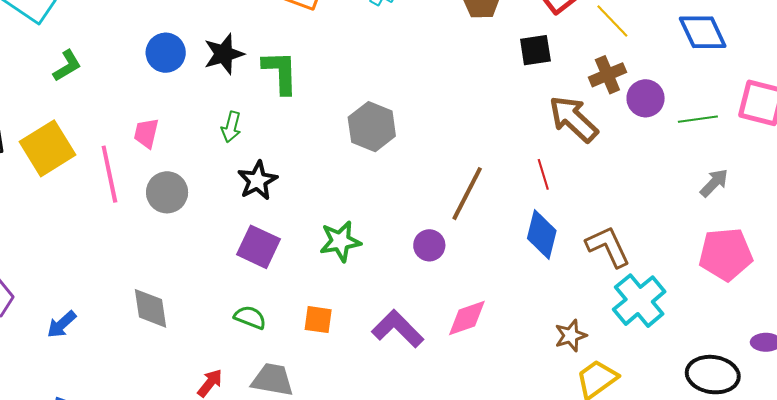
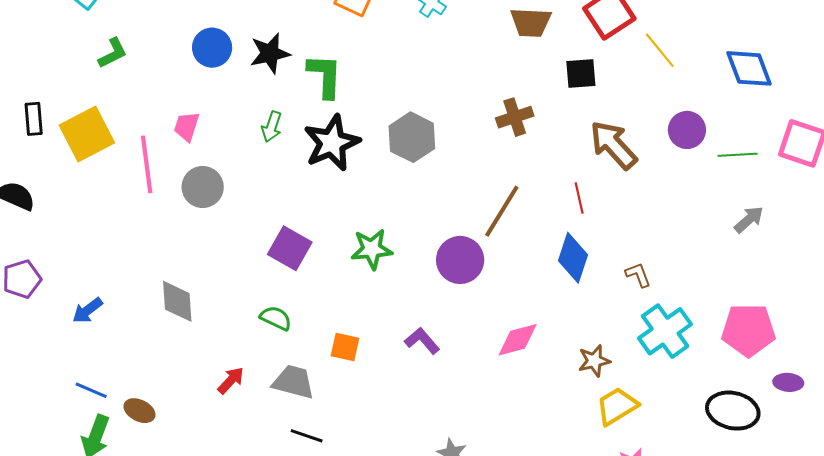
brown cross: (607, 75) -> (515, 117), moved
black star: (257, 181) -> (332, 143), moved, size x1.4
purple circle: (429, 245) -> (460, 260), size x1.5
brown L-shape: (608, 247) -> (638, 275), size x0.6
pink pentagon: (726, 254) -> (748, 330), moved
pink diamond: (467, 318) -> (518, 340), moved
orange square: (318, 320) -> (345, 347), moved
purple L-shape: (398, 329) -> (422, 341), size x0.7

